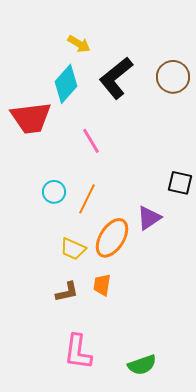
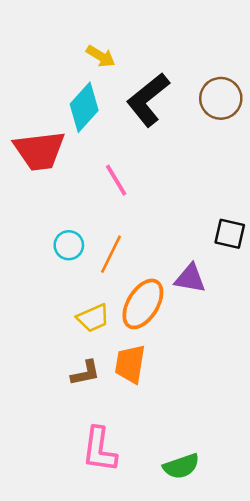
purple triangle: (149, 218) -> (190, 278), turned 44
yellow trapezoid: (73, 249) -> (93, 318), turned -48
orange trapezoid: (102, 285) -> (130, 364), size x1.4

